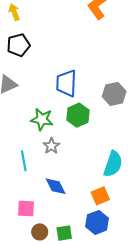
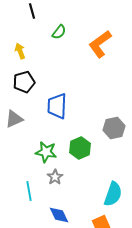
blue trapezoid: (66, 83) -> (57, 106), moved

